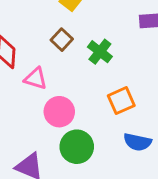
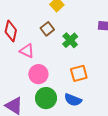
blue semicircle: (137, 142) -> (73, 100), moved

